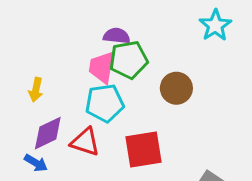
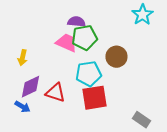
pink trapezoid: (102, 67) -> (66, 43), turned 105
cyan pentagon: (105, 103) -> (88, 74), moved

